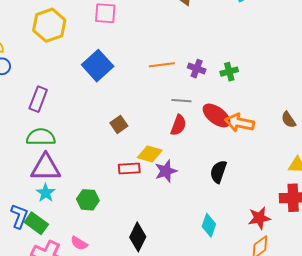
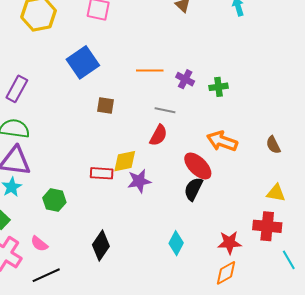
red ellipse: (216, 115) -> (198, 166), moved
brown square: (119, 124) -> (105, 105), moved, turned 36
yellow diamond: (150, 154) -> (125, 161), turned -35

